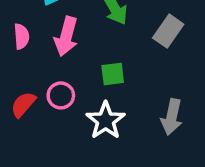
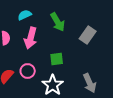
gray arrow: (172, 117) -> (90, 83), turned -36

